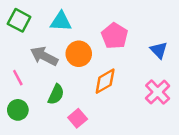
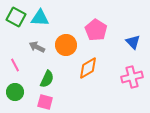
cyan triangle: (61, 22) -> (40, 18), moved
gray arrow: (44, 56) -> (37, 47), size x0.7
pink cross: (158, 92) -> (132, 77), turned 30
pink square: (78, 118) -> (45, 102), moved, turned -35

